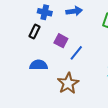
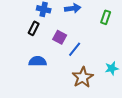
brown star: (68, 83) -> (83, 77), moved

